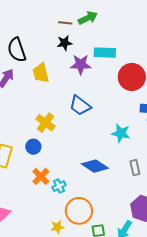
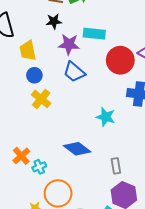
blue trapezoid: (80, 106) -> (74, 72), moved
yellow cross: (45, 123) -> (41, 99), moved
blue circle: (33, 147) -> (34, 75), moved
gray rectangle: (135, 168) -> (116, 166), moved

